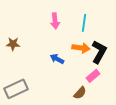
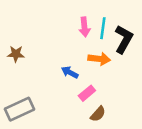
pink arrow: (55, 21) -> (84, 27), moved
black L-shape: (99, 52) -> (124, 39), moved
pink rectangle: (93, 76) -> (87, 93), moved

